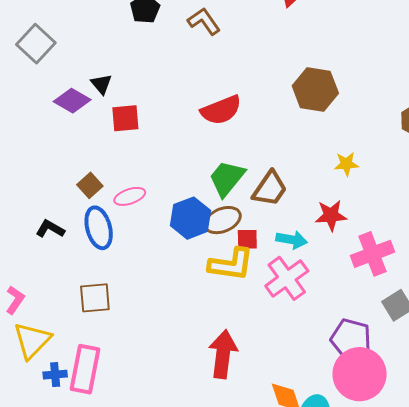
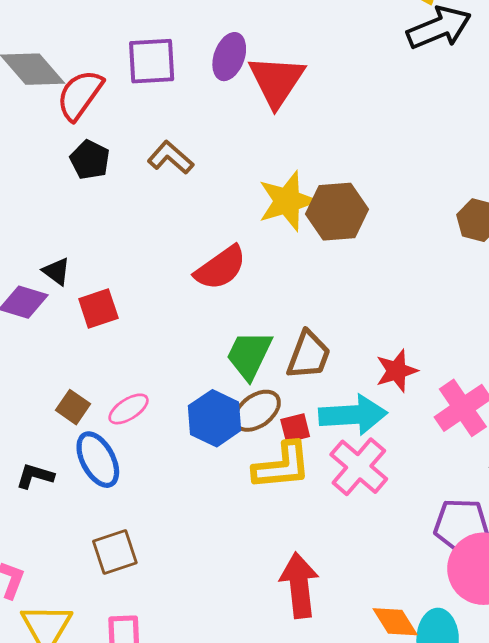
yellow star: (346, 164) -> (287, 201), moved, size x1.8
cyan arrow: (292, 240) -> (353, 415), size x1.6

